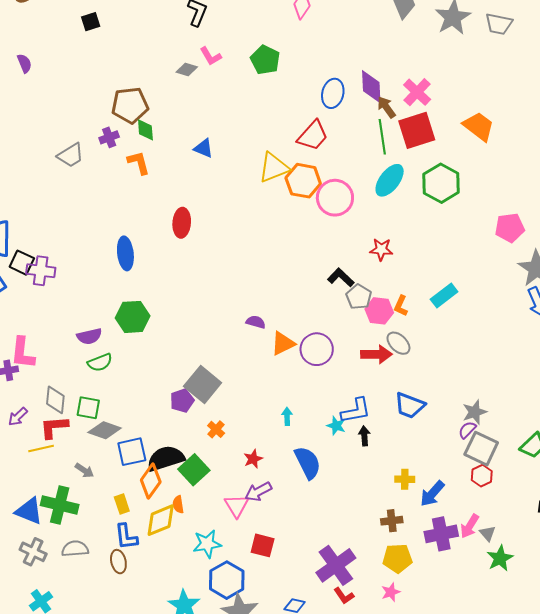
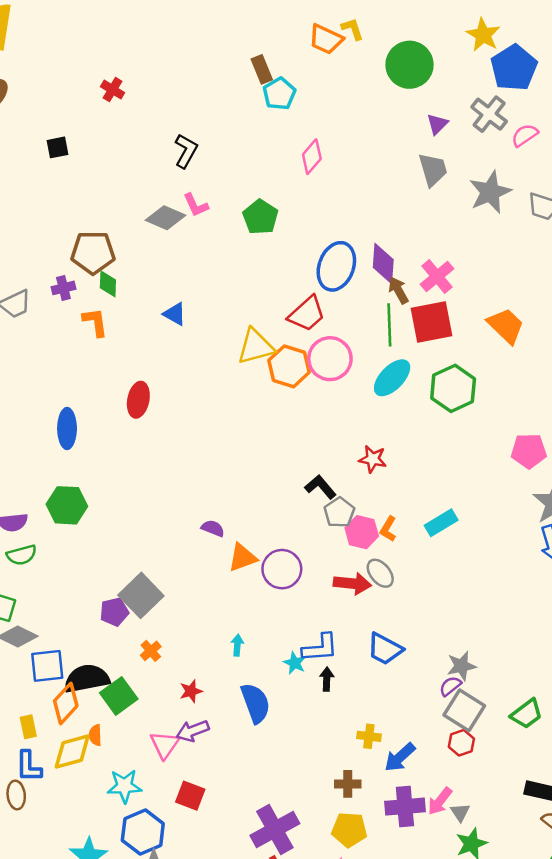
gray diamond: (187, 70) -> (166, 218), size x1.5
blue ellipse: (333, 93) -> (336, 266), size x1.4
pink circle: (335, 198) -> (330, 359), moved

